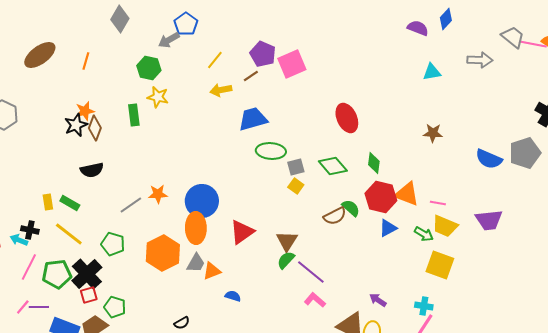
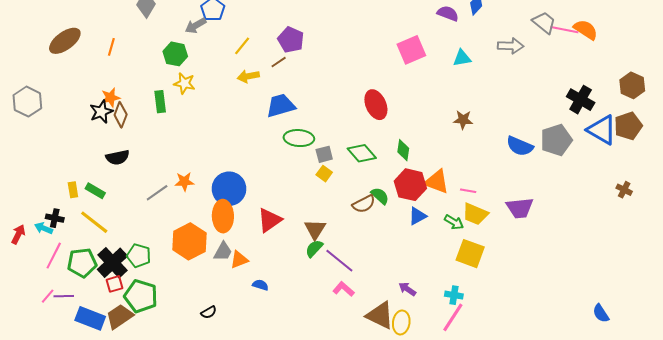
pink square: (292, 64) -> (411, 50), moved
green pentagon: (113, 244) -> (139, 256), moved
green pentagon: (115, 307) -> (141, 296), size x1.5

